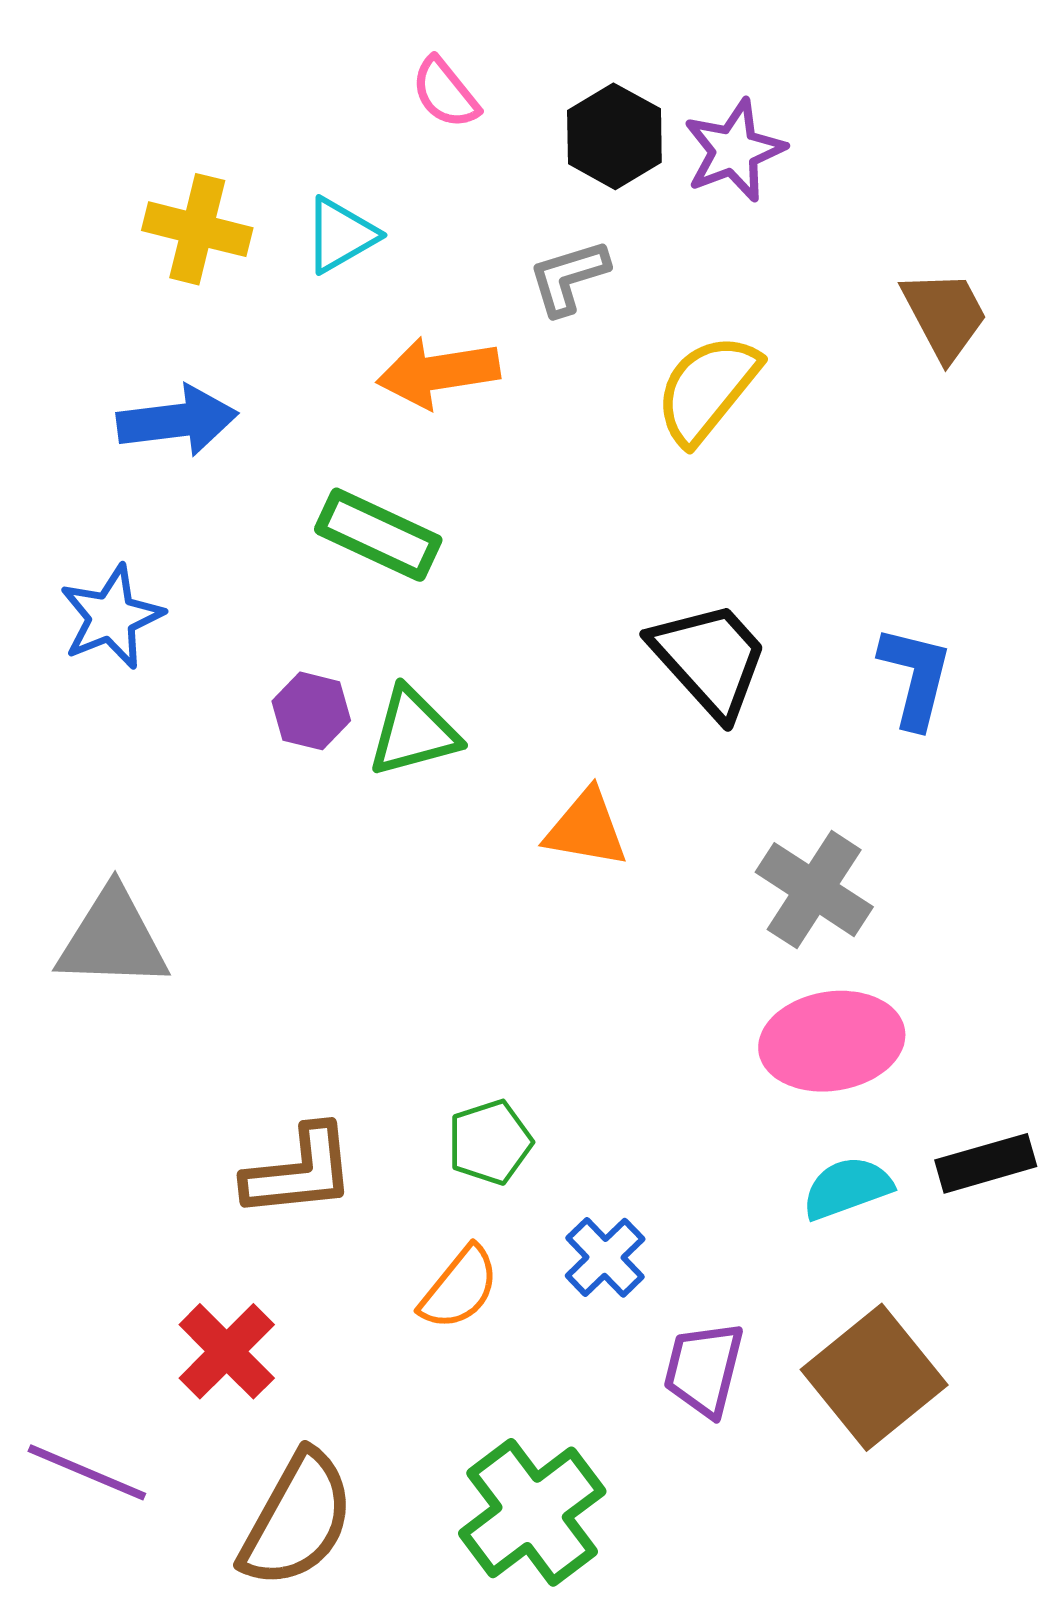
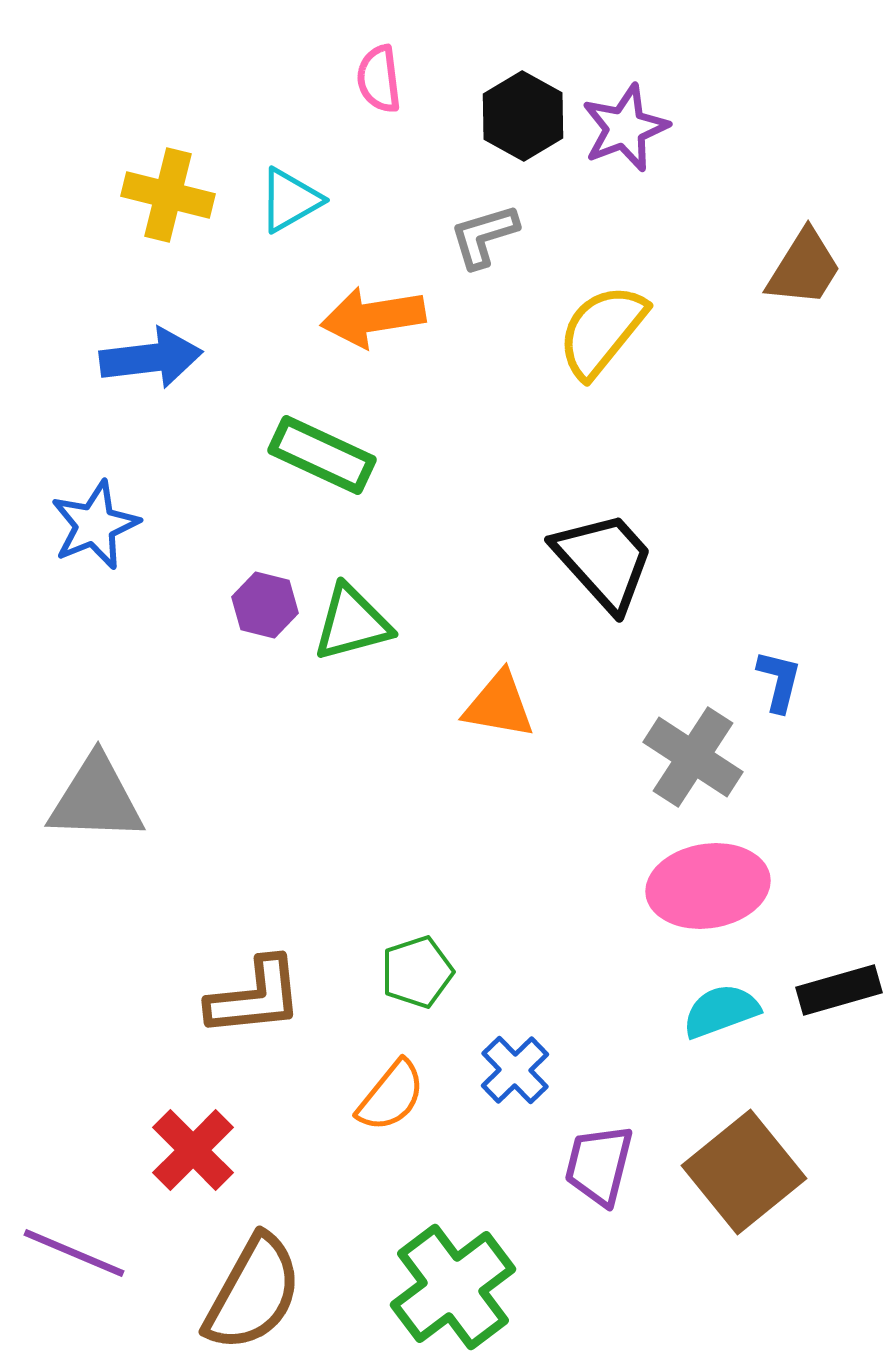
pink semicircle: (445, 93) -> (379, 79), turned 32
brown trapezoid: (945, 315) -> (804, 268), turned 60
blue L-shape: (915, 677) -> (779, 681), moved, size x0.7

